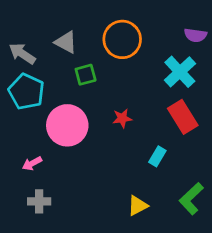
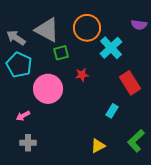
gray triangle: (66, 42) -> (47, 30), size x1.5
cyan cross: (180, 72) -> (111, 48), moved
red star: (122, 118) -> (82, 75), moved

